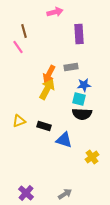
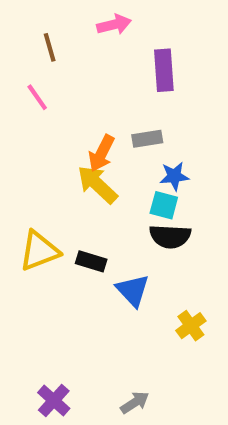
brown line: (24, 31) -> (50, 47), moved
yellow arrow: (47, 89) -> (97, 184), turned -75
yellow triangle: (19, 121) -> (39, 251), size x1.5
blue triangle: (64, 140) -> (133, 290), turned 30

